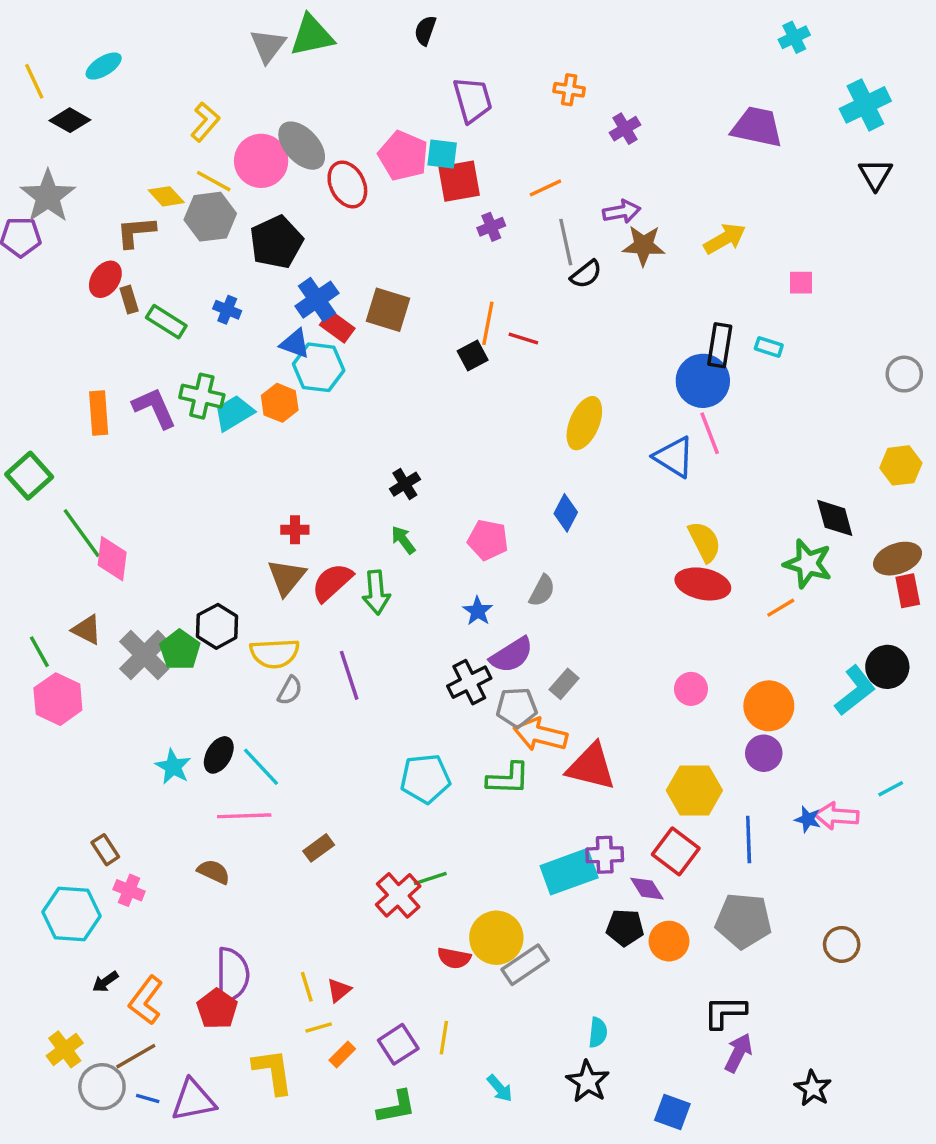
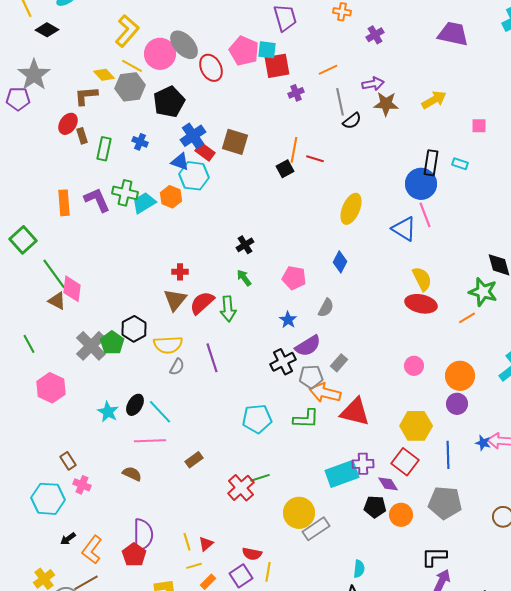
yellow L-shape: (205, 122) -> (127, 31), size x1.4
green rectangle: (166, 322) -> (104, 149), turned 70
brown triangle: (87, 630) -> (57, 301), moved
pink hexagon: (58, 699) -> (51, 388), moved
red semicircle: (454, 958) -> (252, 554), moved

